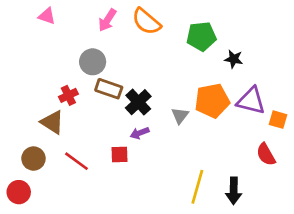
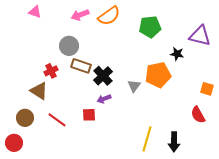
pink arrow: (107, 20) -> (80, 15), turned 36
orange semicircle: (146, 21) -> (109, 16), turned -75
black star: (234, 59) -> (177, 54), moved
purple triangle: (251, 101) -> (200, 36), moved

